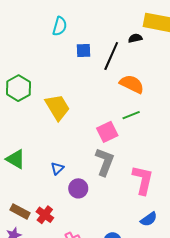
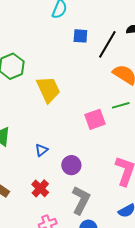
gray L-shape: (105, 162) -> (81, 200), moved
purple circle: (78, 188) -> (71, 165), moved
red cross: (45, 215) -> (40, 188), moved

